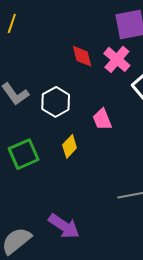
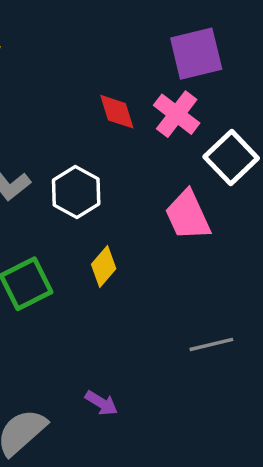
pink trapezoid: (102, 119) -> (188, 215), moved, size x1.4
purple arrow: (64, 226) -> (101, 403), size x0.6

